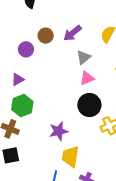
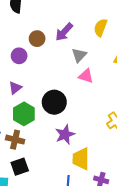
pink triangle: (87, 78) -> (86, 76), turned 49
black circle: (89, 105) -> (54, 102), moved

